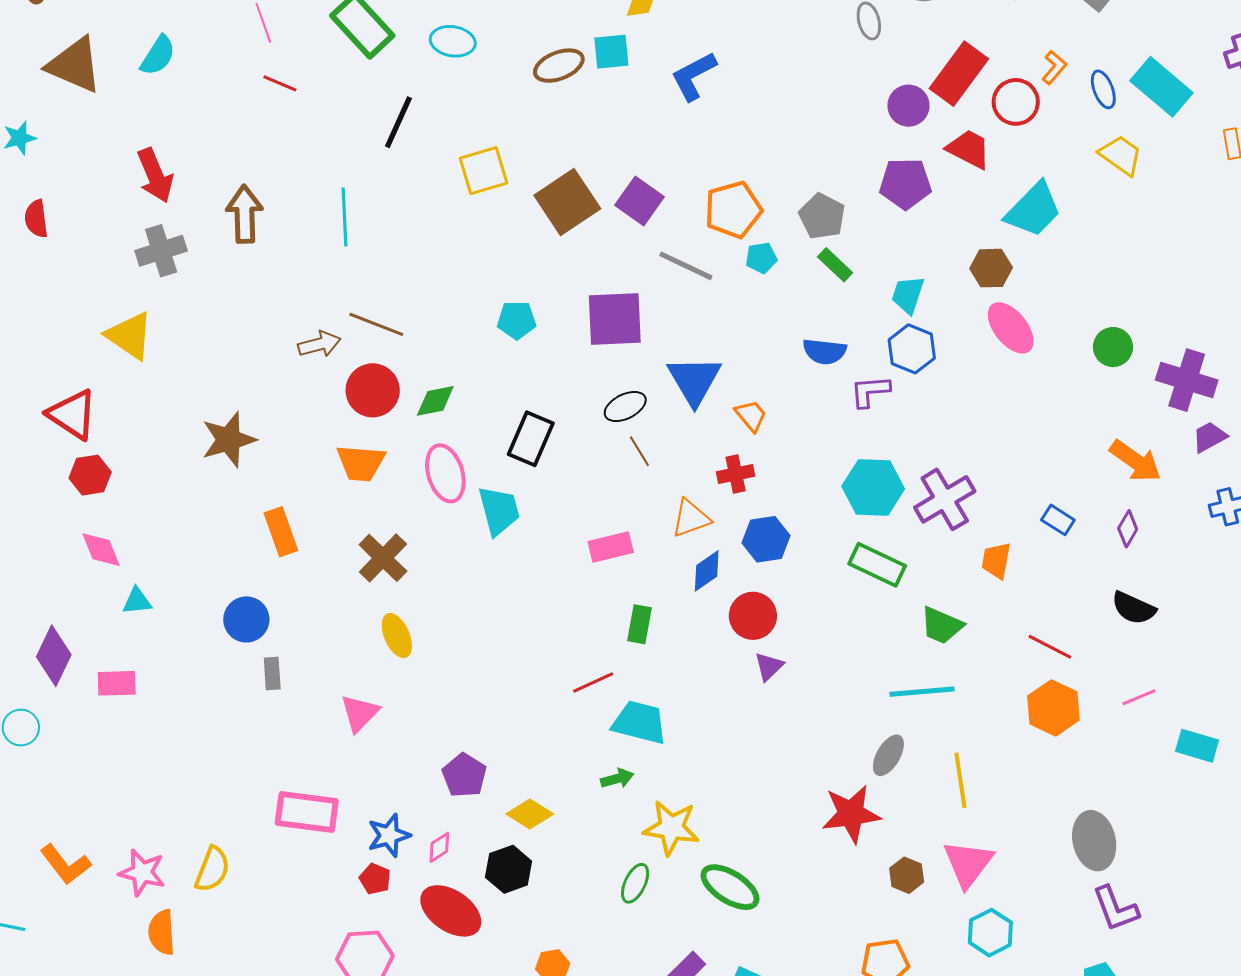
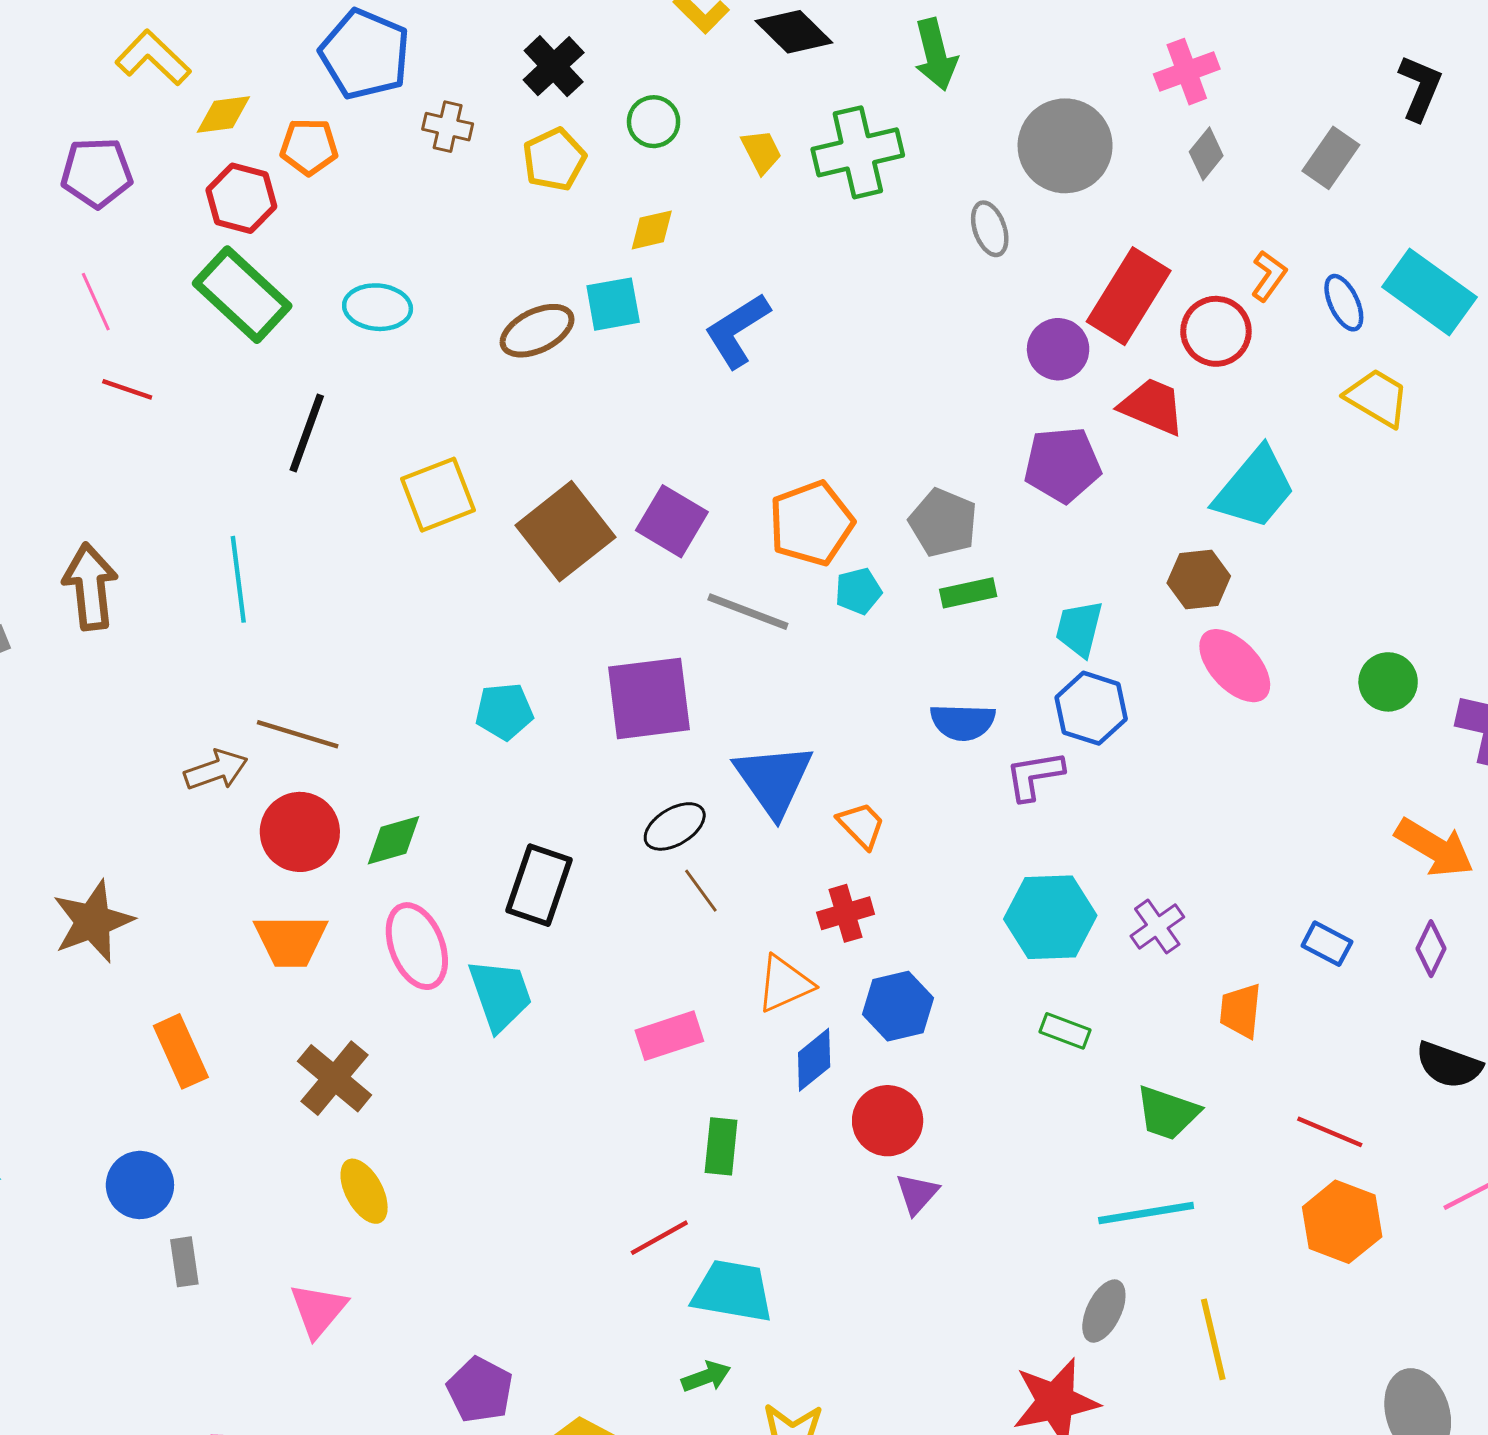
green rectangle: (835, 265) -> (968, 593), turned -51
purple cross: (945, 499) -> (1157, 927), size x0.6
green rectangle: (877, 565) -> (1065, 1031), size x0.6

